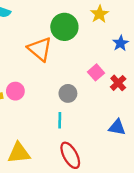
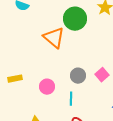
pink square: (96, 72) -> (102, 75), moved
pink circle: (15, 91) -> (47, 87), moved

